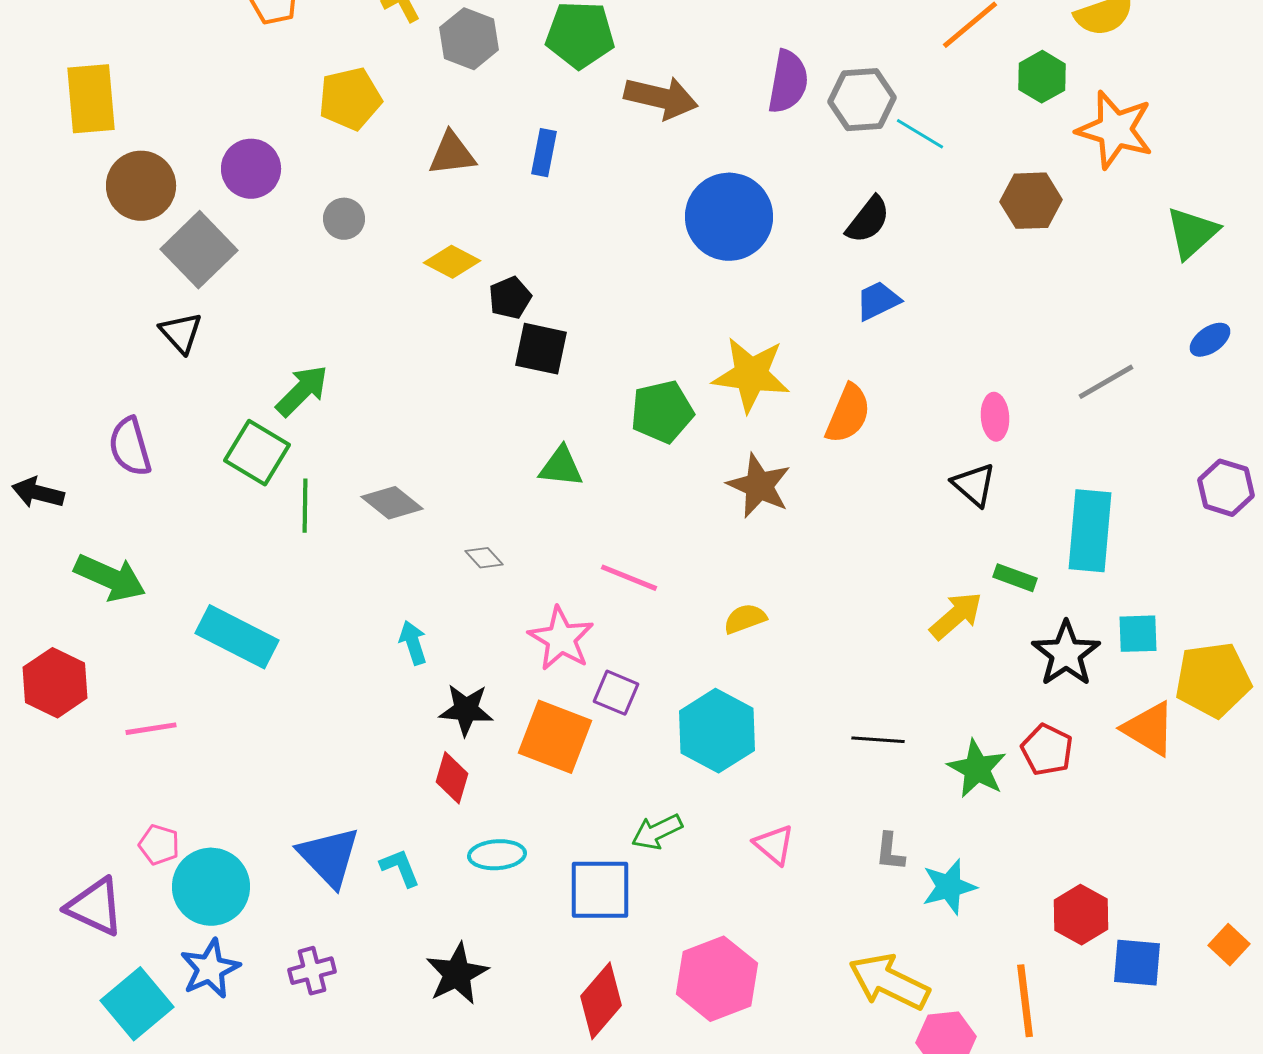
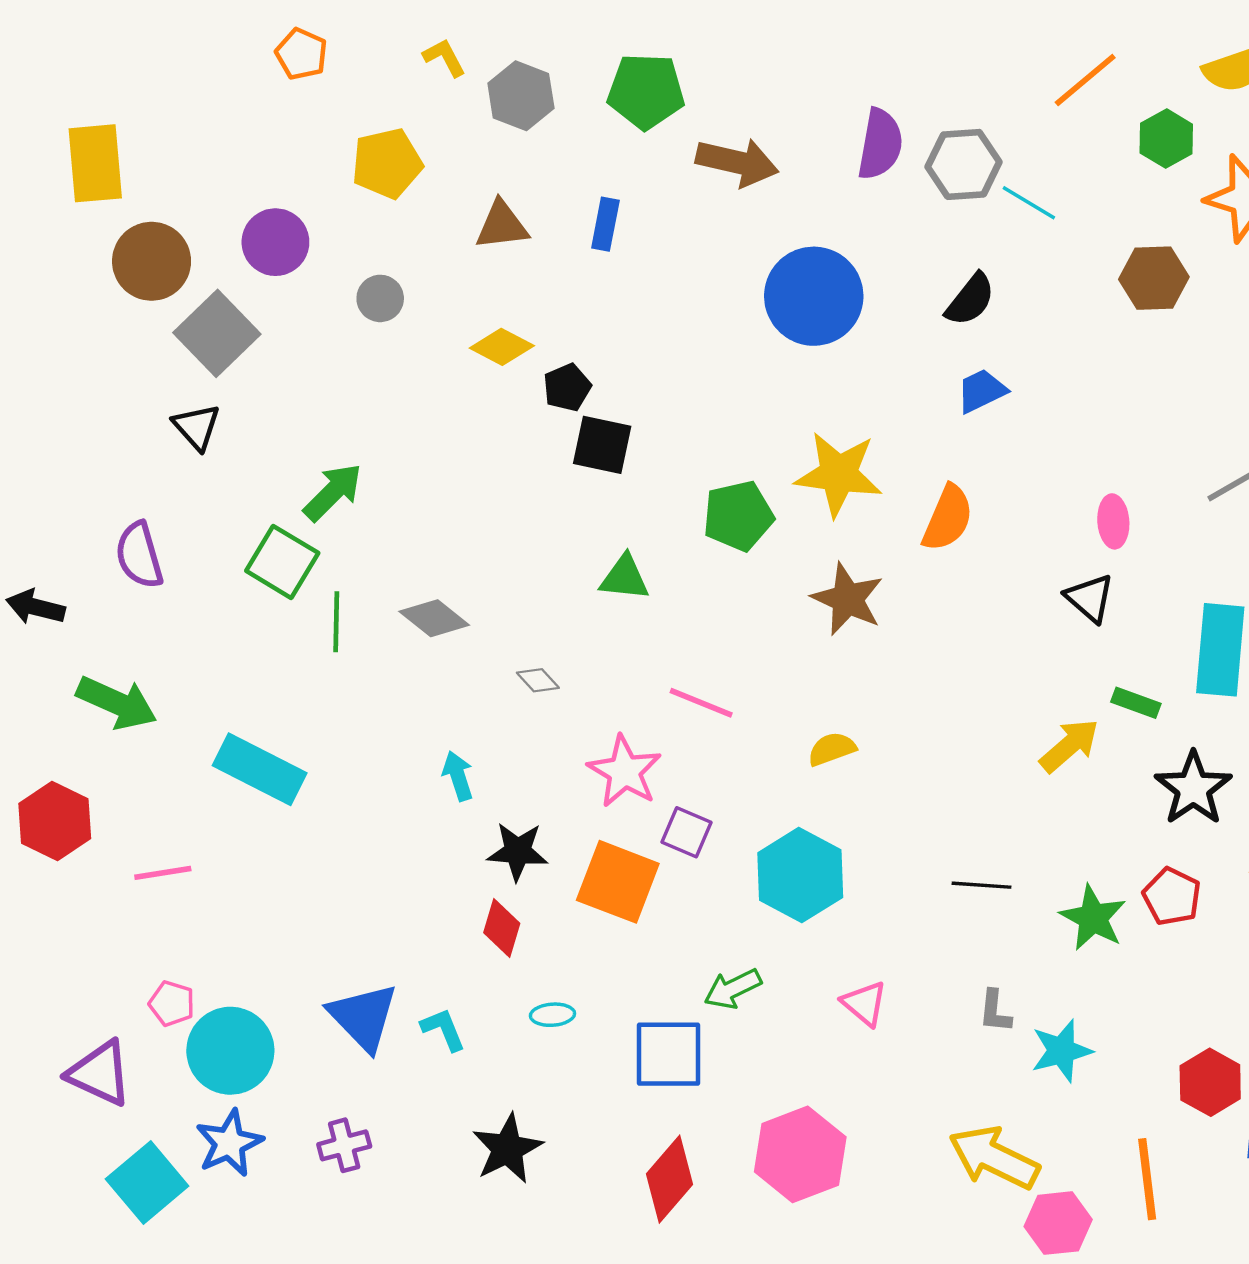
cyan ellipse: (497, 855) -> (552, 1015), size x0.7

